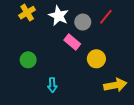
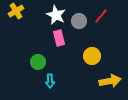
yellow cross: (27, 13) -> (16, 11), moved
pink rectangle: (72, 42) -> (59, 38), moved, turned 35
green circle: (28, 60) -> (38, 62), moved

